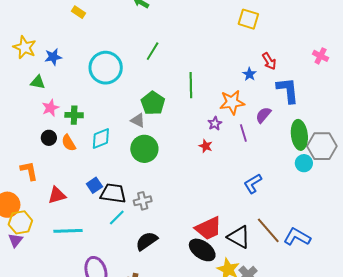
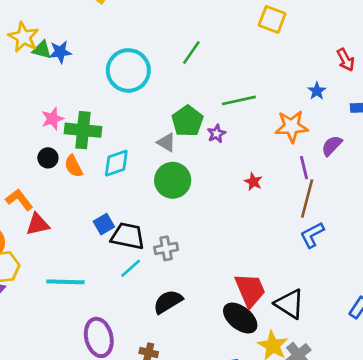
yellow square: (248, 19) -> (272, 19), moved
red arrow: (269, 61) -> (346, 60), moved
green triangle: (38, 82) -> (42, 50), moved
green line: (191, 85) -> (239, 100), turned 75
green cross: (74, 115) -> (83, 130), size x1.5
purple star: (215, 123) -> (216, 134), moved
orange L-shape: (29, 171) -> (19, 200), turned -30
red triangle: (57, 195) -> (38, 224), moved
red trapezoid: (208, 228) -> (250, 290), turned -92
brown line: (268, 230) -> (307, 198), moved, turned 52

